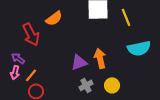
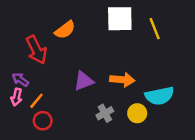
cyan semicircle: (139, 48) -> (160, 96), moved
orange arrow: (100, 58) -> (122, 80), turned 108
purple triangle: (79, 62) -> (84, 81), moved

